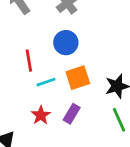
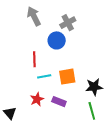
blue circle: (66, 43) -> (57, 40), moved
purple rectangle: (72, 114) -> (59, 102), turned 72

